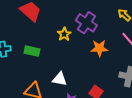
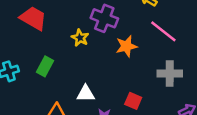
green rectangle: (32, 51) -> (45, 66), turned -63

